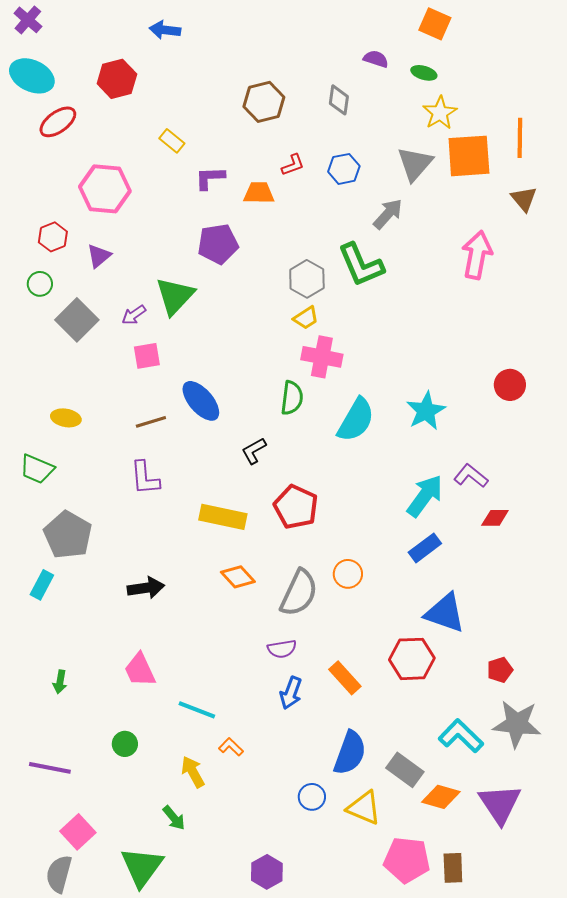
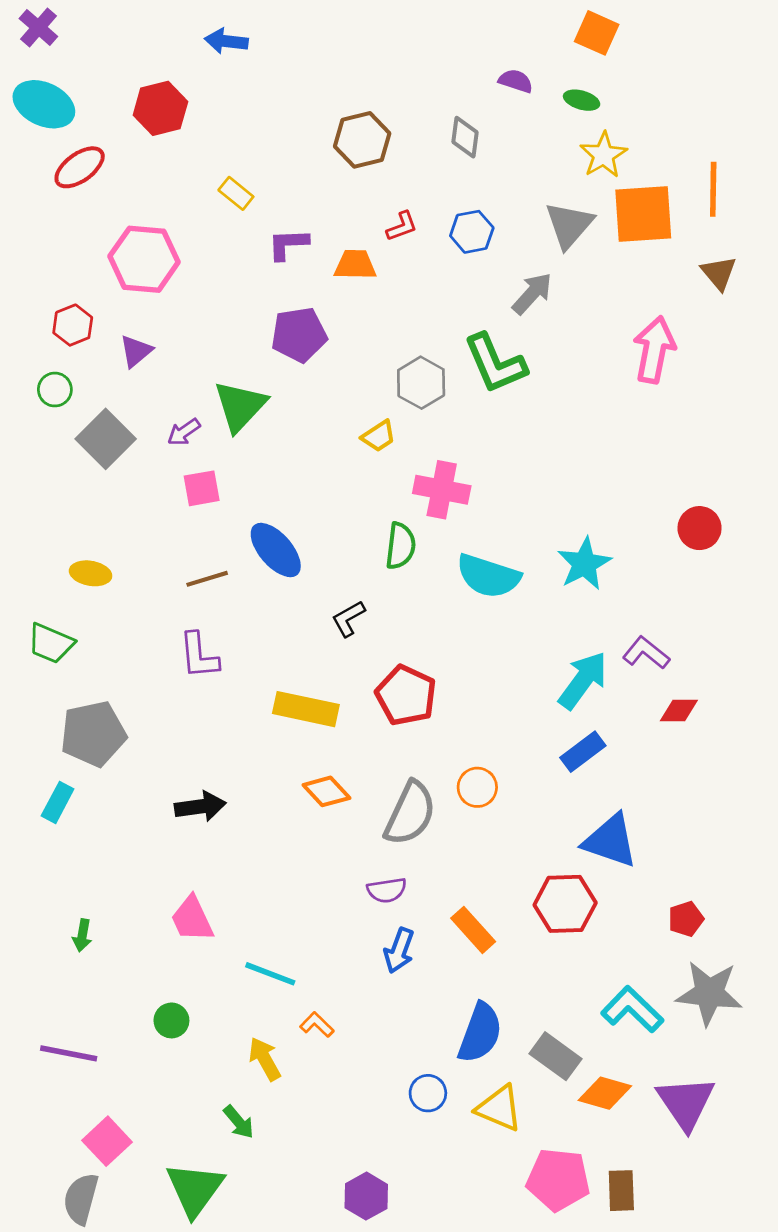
yellow trapezoid: (306, 318) -> (379, 436), moved
cyan semicircle: (356, 420) -> (488, 576), turned 78
gray pentagon: (68, 535) -> (93, 734), turned 30

